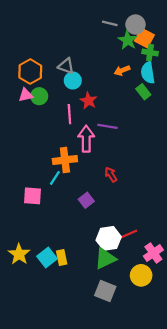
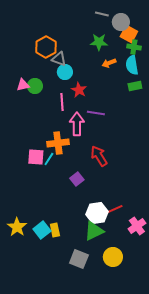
gray line: (110, 23) -> (102, 14), moved
green star: (128, 40) -> (99, 42), moved, turned -30
orange hexagon: (30, 72) -> (46, 47), moved
green rectangle: (143, 92) -> (135, 86), moved, turned -64
red arrow: (111, 175) -> (99, 156), size x1.5
pink square: (32, 196) -> (36, 157), moved
yellow circle: (141, 275) -> (113, 257), moved
gray square: (105, 291) -> (79, 259), moved

